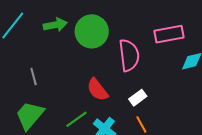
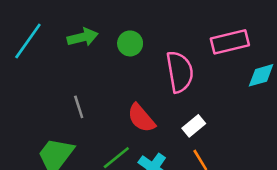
green circle: (92, 31) -> (130, 43), size x0.6
gray line: (34, 76) -> (79, 107), moved

